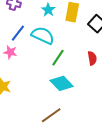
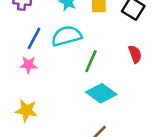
cyan semicircle: (43, 35) -> (67, 36), turned -30

